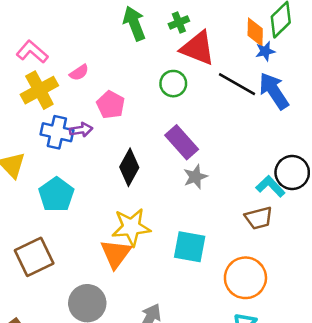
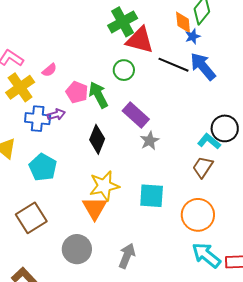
green cross: (179, 22) -> (123, 22), size x1.8
green arrow: (134, 23) -> (98, 95), moved
brown trapezoid: (259, 218) -> (203, 167), turned 145

